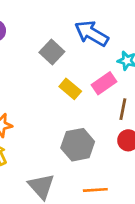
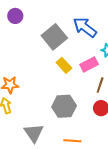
gray square: (52, 52) -> (54, 37), size x1.4

